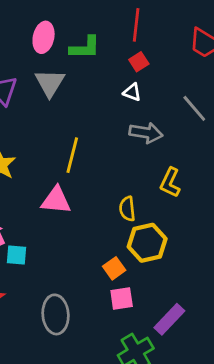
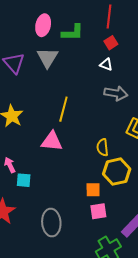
orange square: (114, 268) -> (93, 190), turned 35

